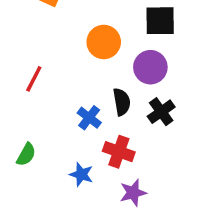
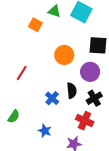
red cross: (119, 152) -> (85, 121), moved

